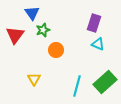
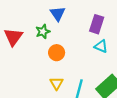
blue triangle: (32, 13) -> (58, 14), moved
yellow triangle: (34, 79) -> (57, 83), moved

